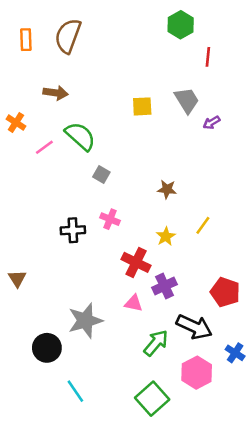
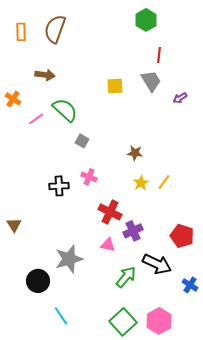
red line: (208, 57) -> (159, 55), moved
purple arrow: (212, 123) -> (180, 98), moved
yellow star: (166, 236) -> (141, 183), moved
pink hexagon: (197, 373) -> (159, 321), moved

